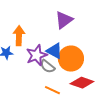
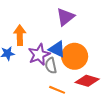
gray semicircle: (48, 66) -> (51, 66), turned 42

